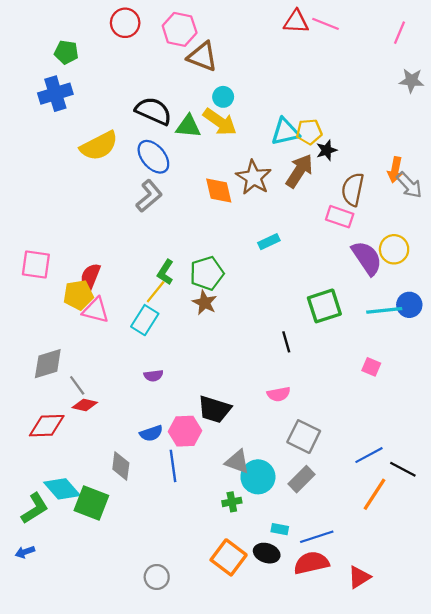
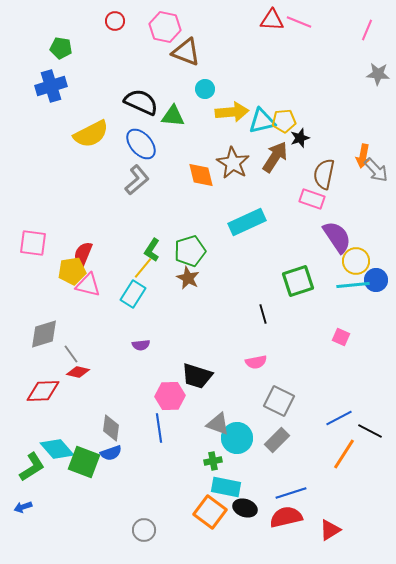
red circle: (125, 23) -> (115, 21), size x0.7
yellow arrow: (220, 122) -> (232, 112), moved, turned -40
cyan rectangle: (269, 242) -> (247, 222), size x1.8
yellow circle: (394, 249) -> (356, 261), moved
blue semicircle: (151, 433) -> (111, 453), moved
cyan rectangle: (280, 529) -> (226, 487), moved, size x1.8

